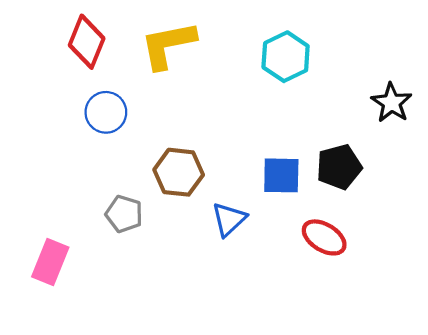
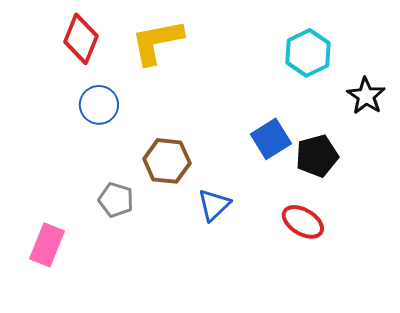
cyan hexagon: (286, 57) -> (308, 53), moved
blue square: (281, 175) -> (271, 139), moved, turned -33

